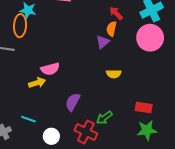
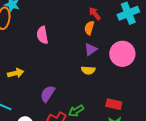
pink circle: (150, 38) -> (122, 54), moved
purple triangle: (103, 42) -> (91, 49), moved
pink semicircle: (50, 69) -> (42, 35), moved, turned 90

